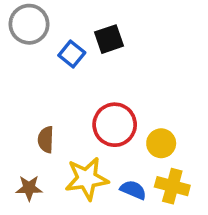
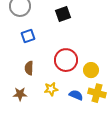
blue square: (72, 54) -> (28, 36), moved, turned 32
yellow star: (87, 179) -> (51, 89), size x0.6

